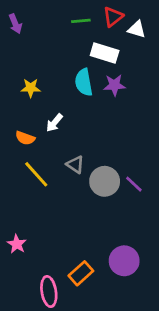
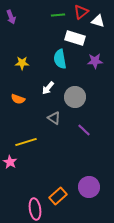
purple star: (114, 85) -> (95, 61), moved
white arrow: (54, 123) -> (48, 88), moved
yellow line: (36, 174) -> (26, 142), moved, turned -65
gray circle: (105, 181) -> (75, 97), moved
purple line: (134, 184) -> (84, 130), moved
pink star: (17, 244) -> (10, 162), moved

